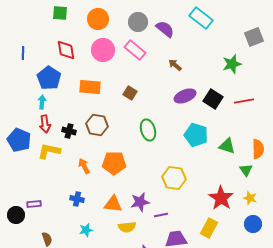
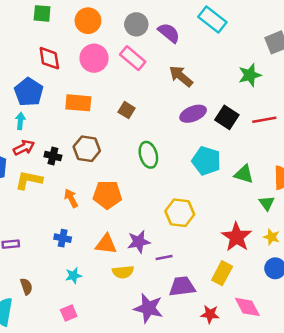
brown arrow: (175, 65) -> (181, 76), size x1.5
red arrow: (45, 124) -> (24, 148), turned -108

